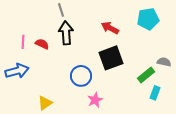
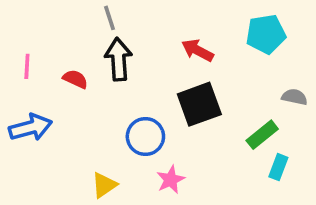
pink line: (23, 42) -> (27, 66), moved
gray semicircle: (164, 62) -> (294, 97), moved
yellow triangle: (45, 103) -> (104, 185), moved

